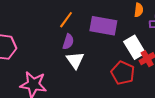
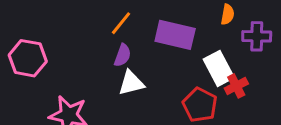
white triangle: (75, 60) -> (131, 83), turned 48

